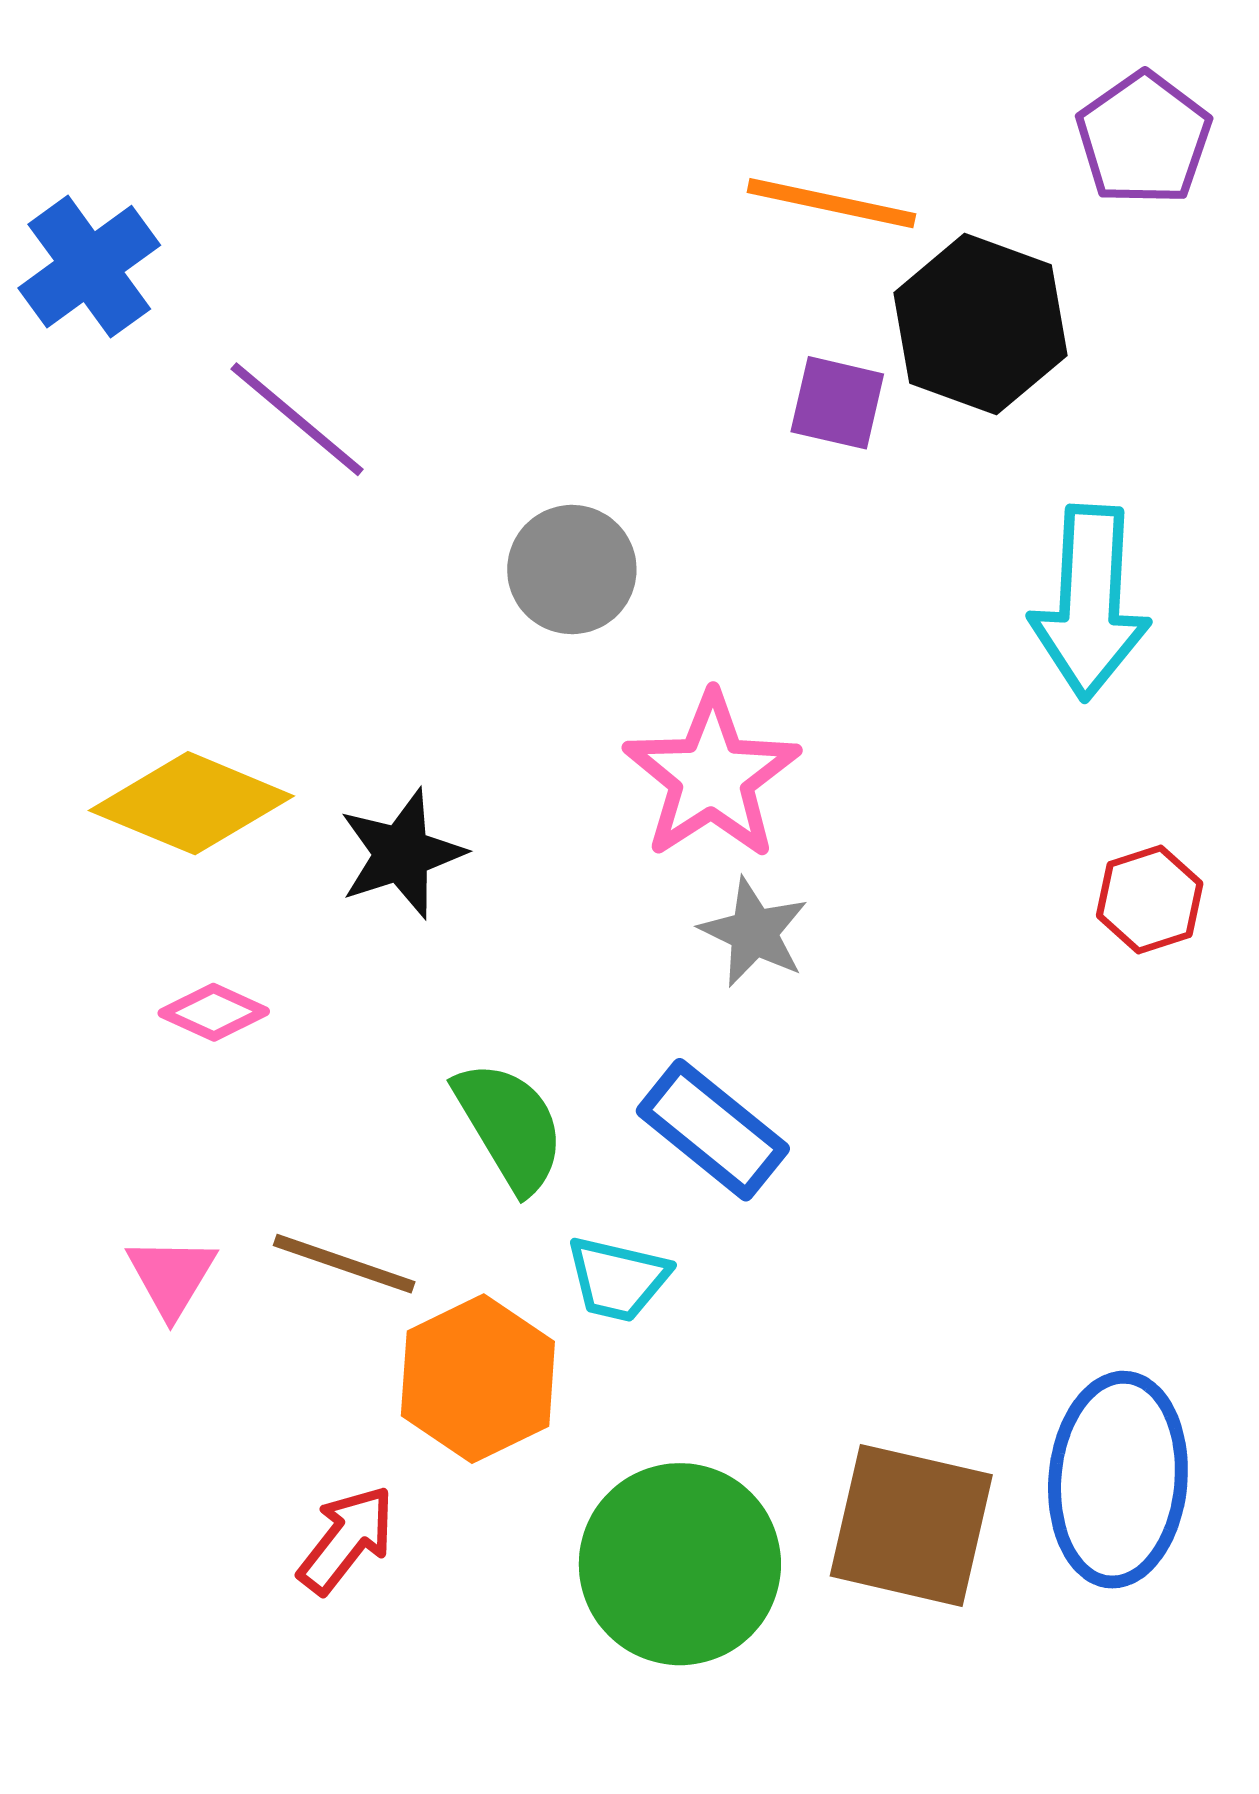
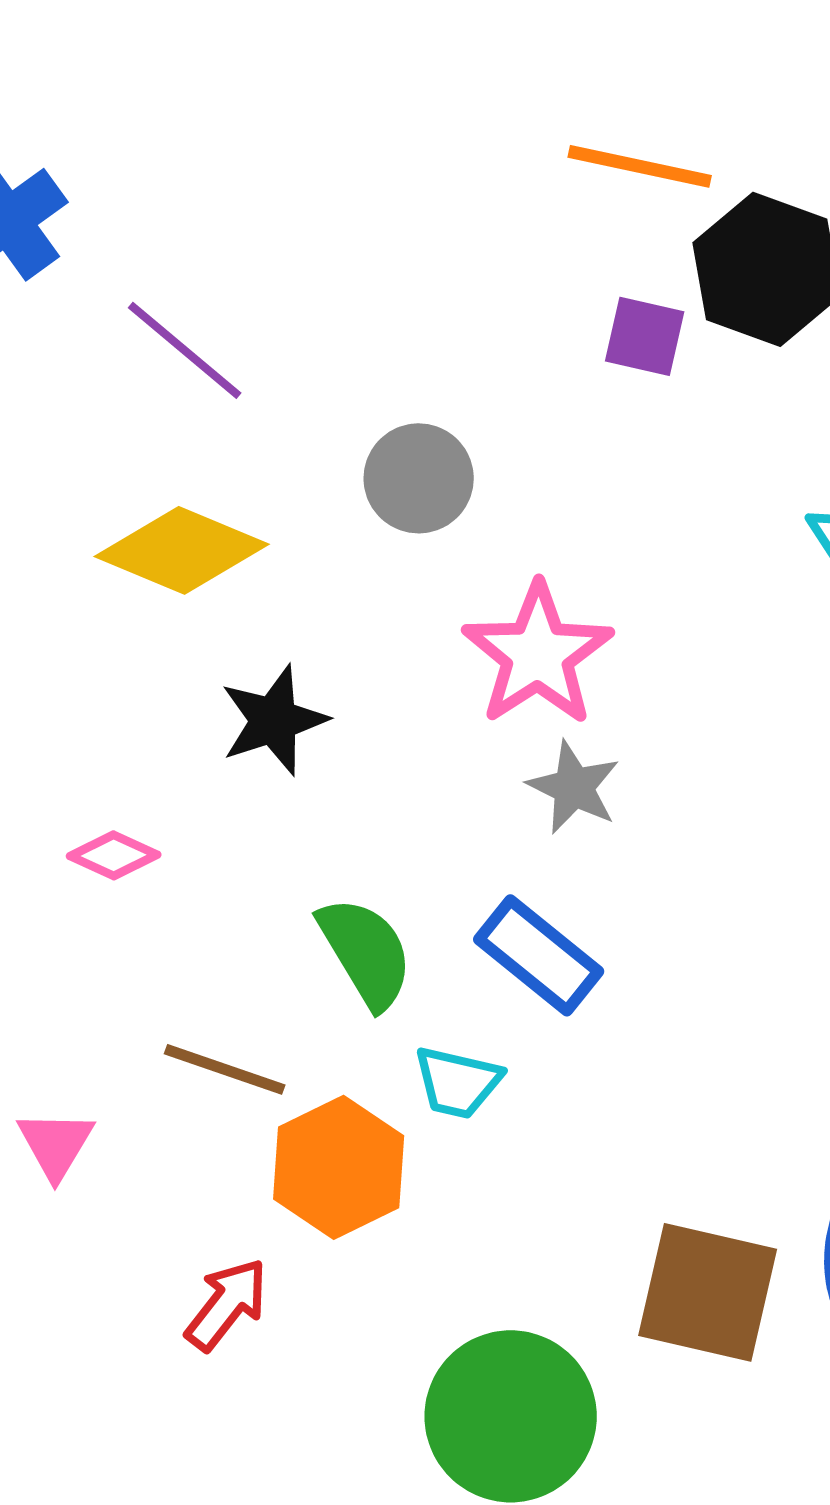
yellow diamond: (191, 803) -> (182, 550), moved
pink triangle: (171, 1276) -> (56, 1144), moved
green circle: (680, 1564) -> (511, 1416), moved

